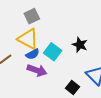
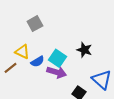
yellow triangle: (28, 39) -> (22, 52), moved, size x0.7
purple arrow: (37, 70) -> (57, 72), moved

